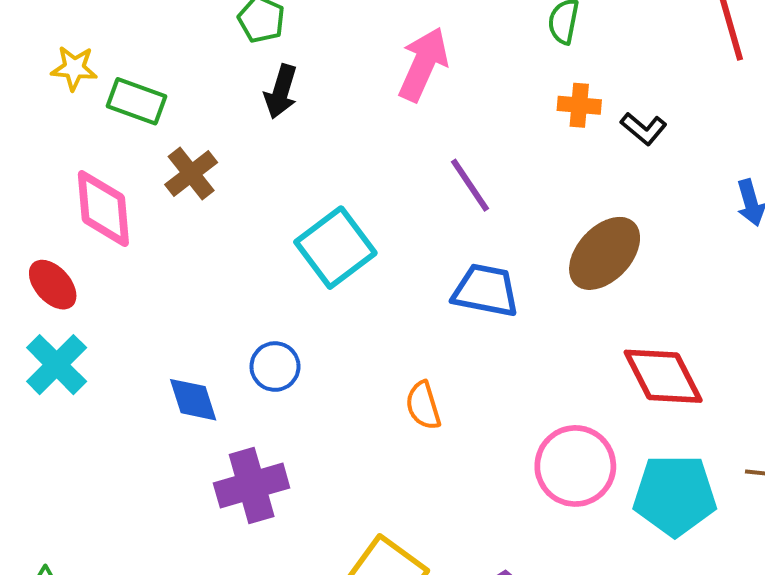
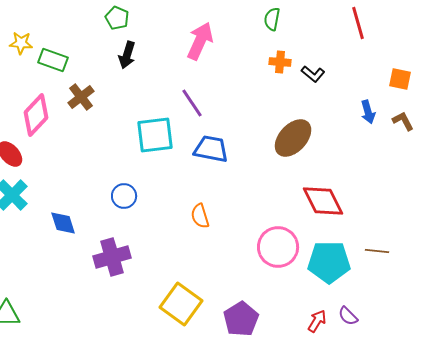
purple line: (470, 185) -> (192, 103), moved
pink diamond: (103, 209) -> (36, 115), turned 48
cyan square: (335, 248) -> (155, 135), turned 30
blue trapezoid: (486, 290) -> (211, 149), moved
blue diamond: (193, 400) -> (63, 223), moved

